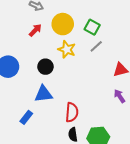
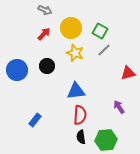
black circle: (45, 67) -> (47, 66), moved
blue triangle: (43, 94) -> (76, 91), moved
purple arrow: (119, 96) -> (119, 107), moved

